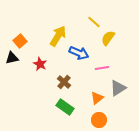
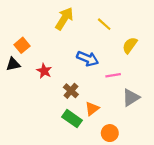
yellow arrow: (58, 36) -> (64, 19), moved
yellow semicircle: (108, 38) -> (130, 45), moved
orange triangle: (97, 98) -> (92, 109), moved

